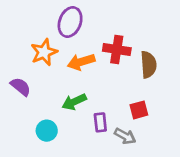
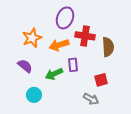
purple ellipse: (70, 22) -> (65, 18), moved
purple semicircle: (21, 87) -> (25, 66), moved
purple rectangle: (100, 122) -> (73, 65), moved

